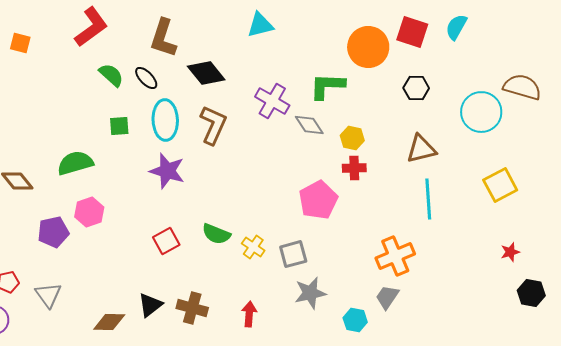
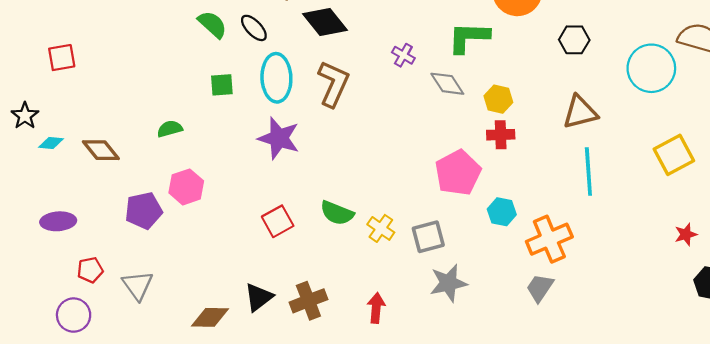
purple cross: (272, 101) -> (403, 55), size x0.6
green semicircle: (75, 163) -> (170, 129), size x0.6
brown cross: (192, 308) -> (308, 301), turned -36
cyan hexagon: (355, 320) -> (502, 212), moved

